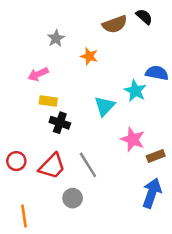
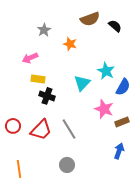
black semicircle: (144, 17) -> (115, 26), moved
blue semicircle: (157, 73) -> (123, 87), moved, turned 108
blue arrow: (152, 193) -> (119, 151), size x0.7
gray circle: (73, 198) -> (67, 165), moved

